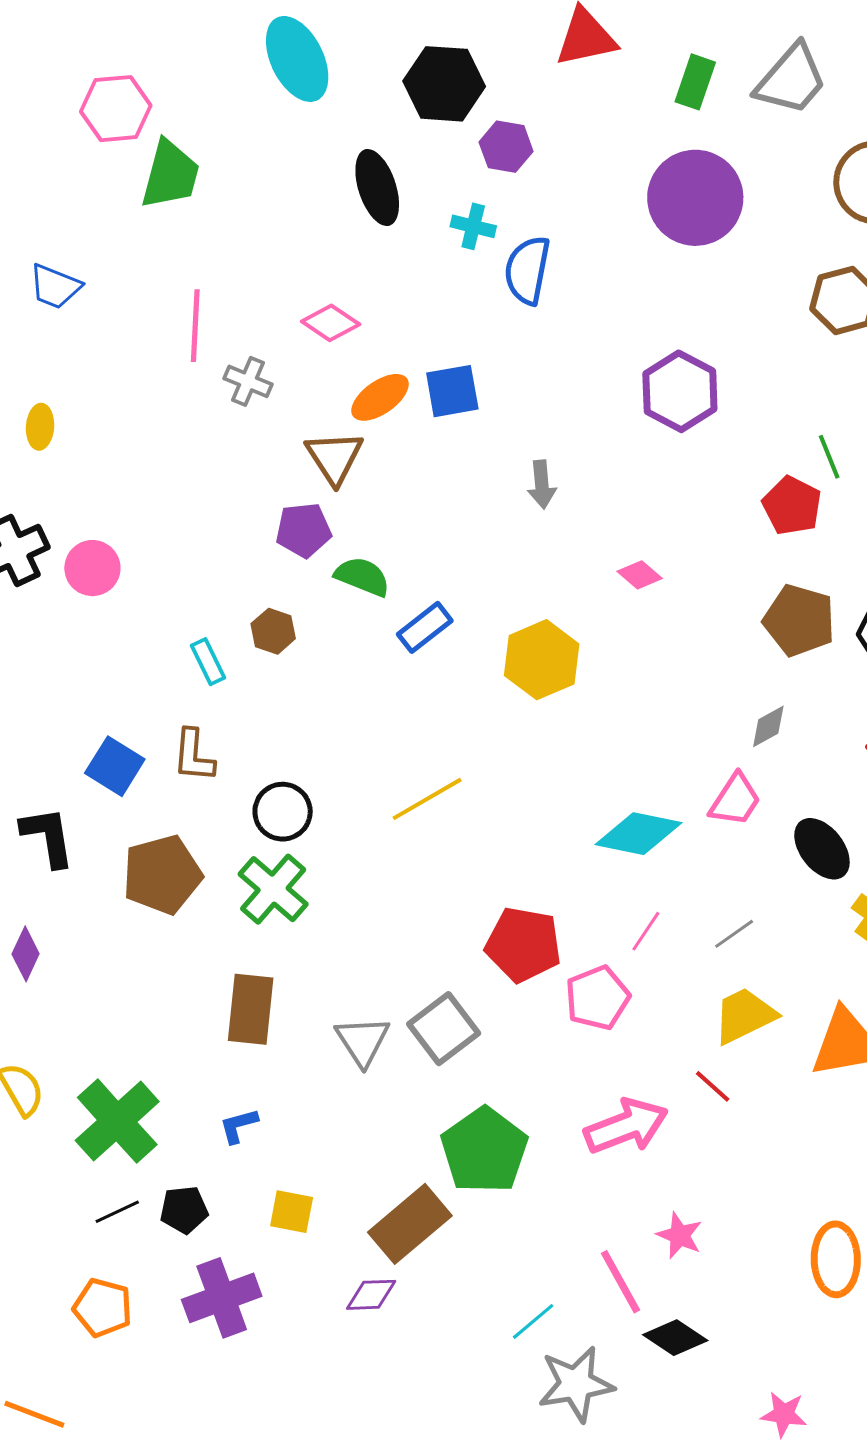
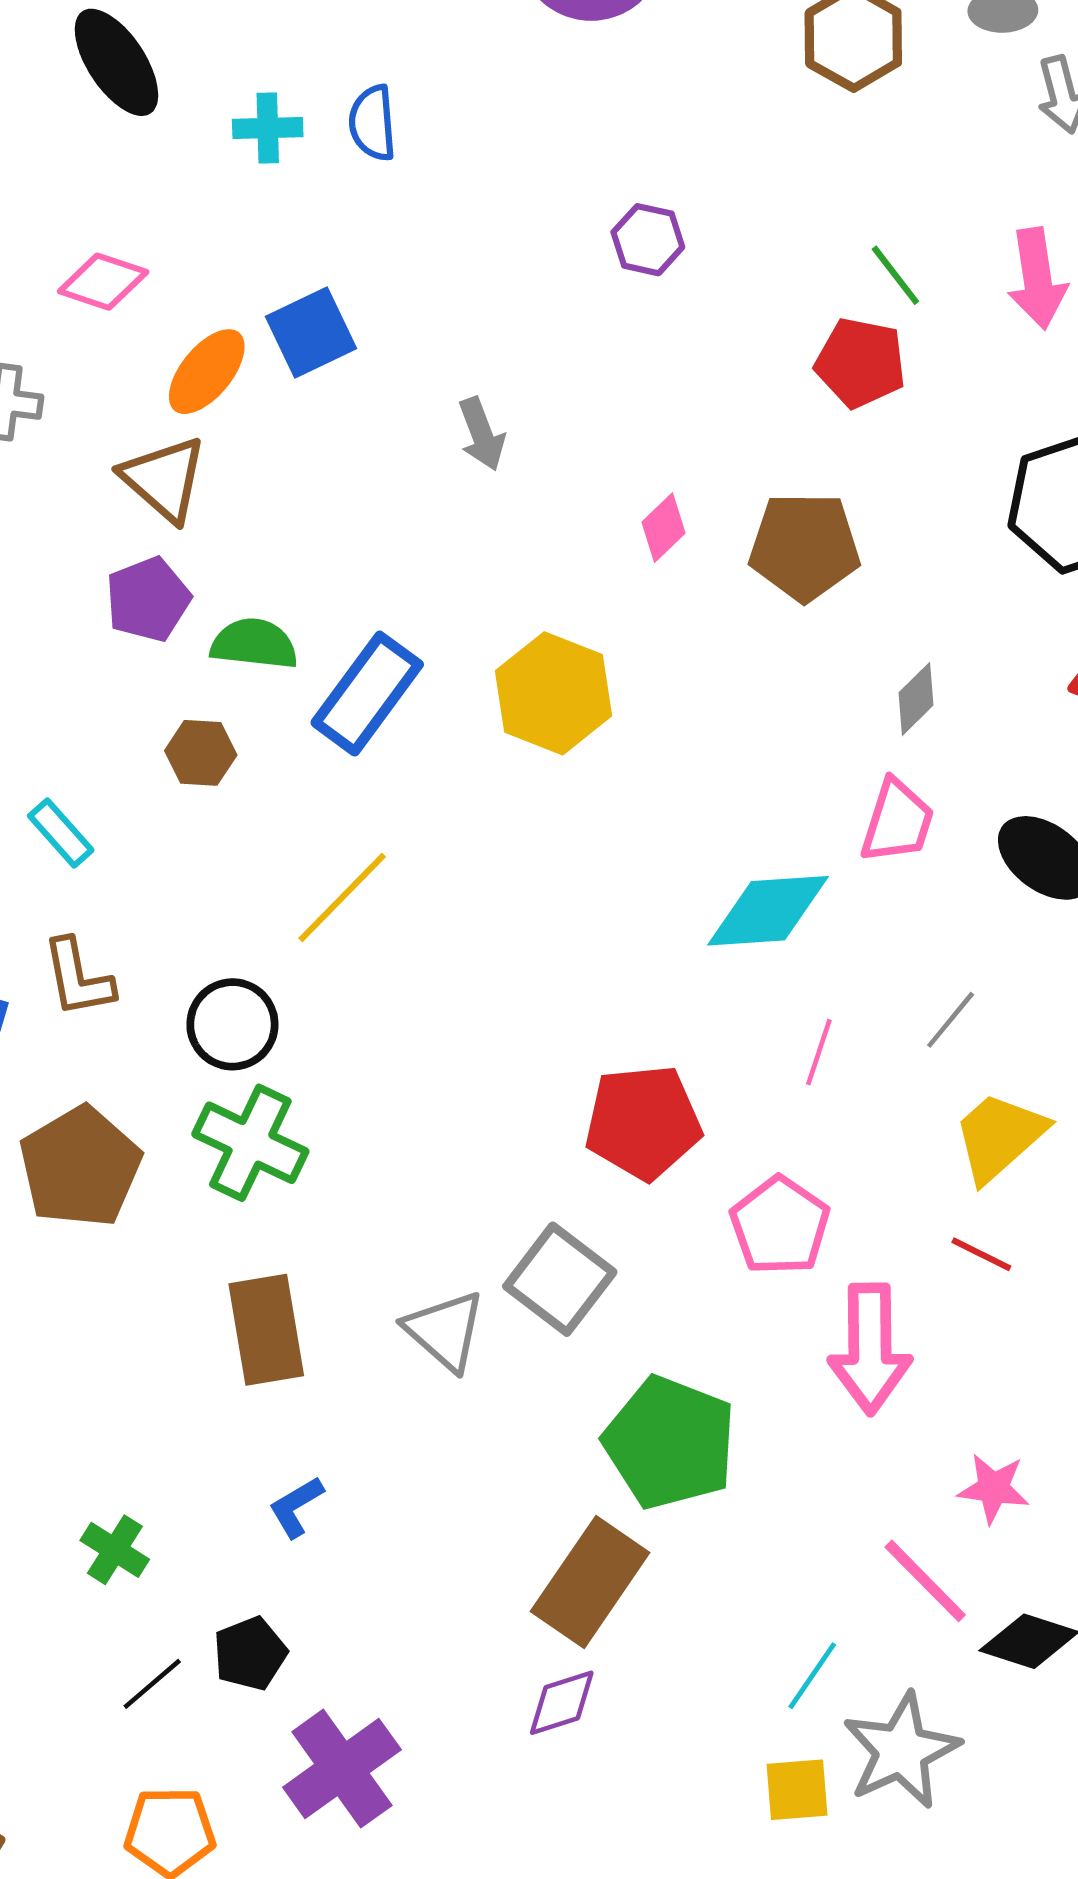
cyan cross: (473, 226) -> (268, 128), moved
blue semicircle: (527, 270) -> (372, 123), size x0.7
purple hexagon: (680, 391) -> (648, 240), size x0.6
pink diamond: (640, 575) -> (663, 528), turned -69
brown pentagon: (799, 620) -> (804, 547), moved
blue rectangle: (425, 627) -> (367, 694), size x1.4
brown hexagon: (273, 631) -> (201, 753), moved
yellow line: (427, 799) -> (342, 898), moved
pink pentagon: (597, 998) -> (780, 1226), moved
green cross: (117, 1121) -> (115, 1550), size x0.5
pink arrow: (626, 1126) -> (870, 1349), turned 126
yellow square: (292, 1212) -> (797, 1790), moved

